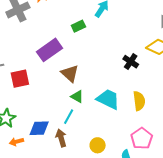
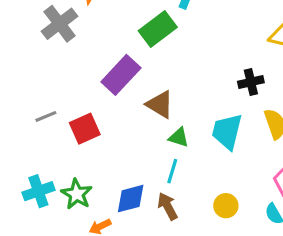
green rectangle: (78, 26) -> (158, 29), size x1.6
black cross: (131, 62) -> (251, 82), moved, turned -35
cyan trapezoid: (108, 99) -> (227, 131), turned -90

